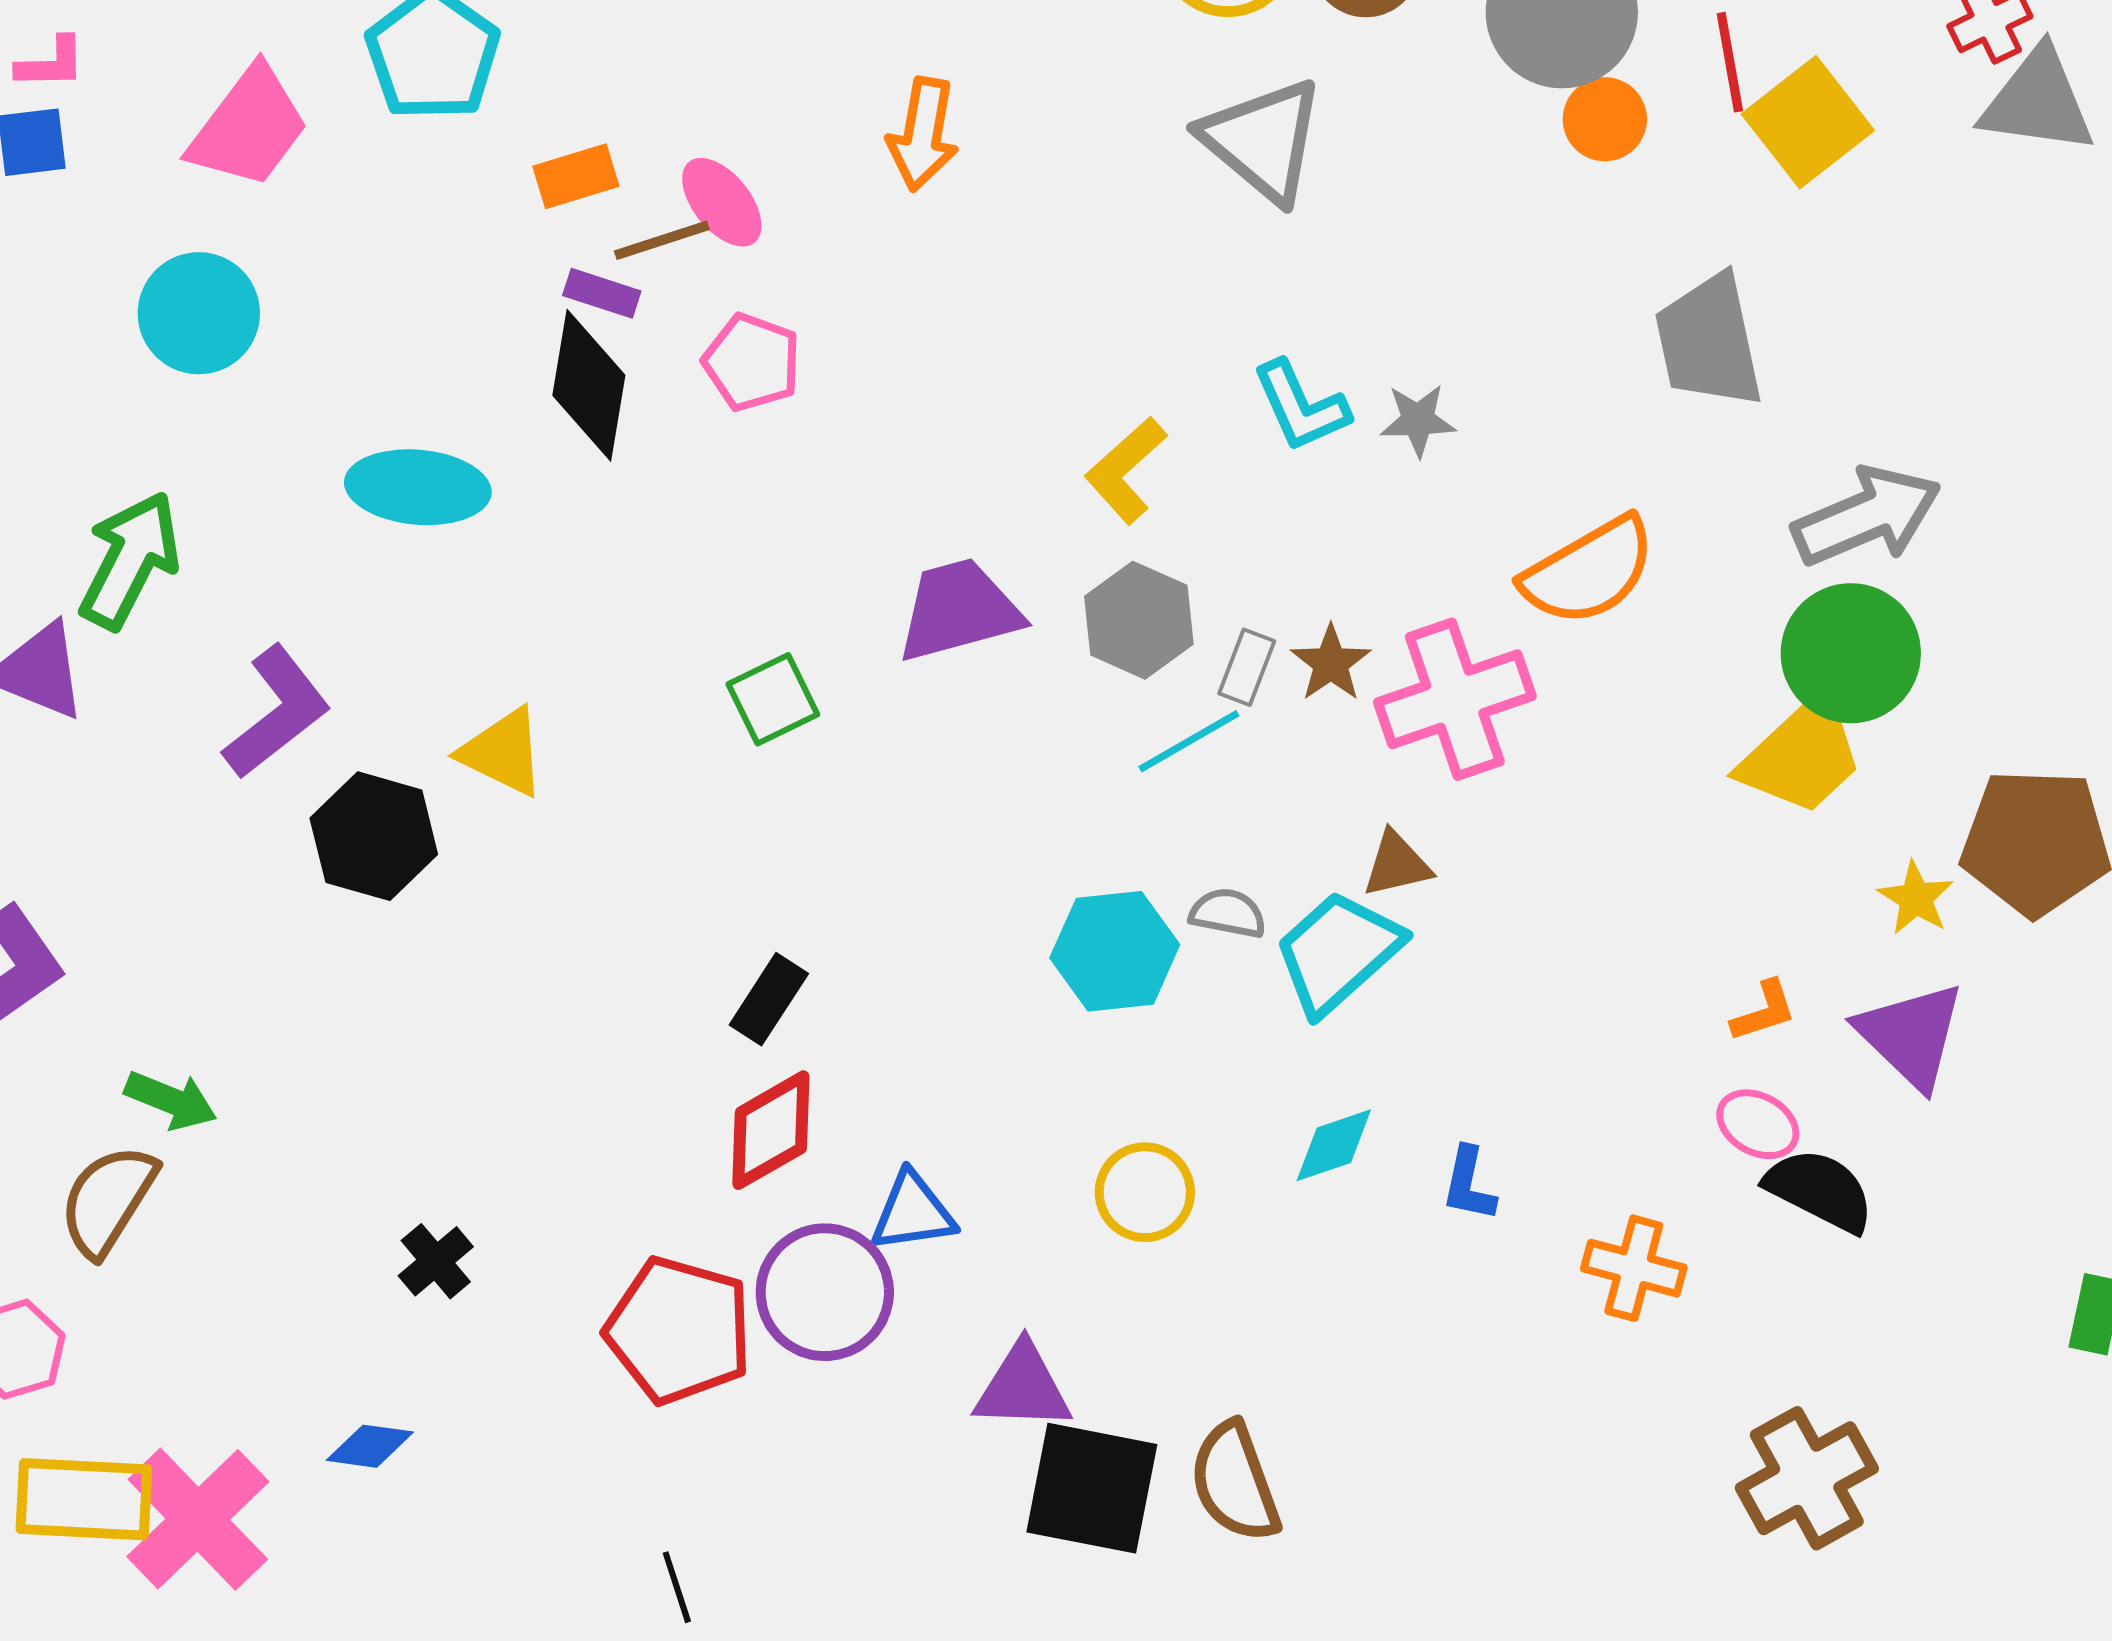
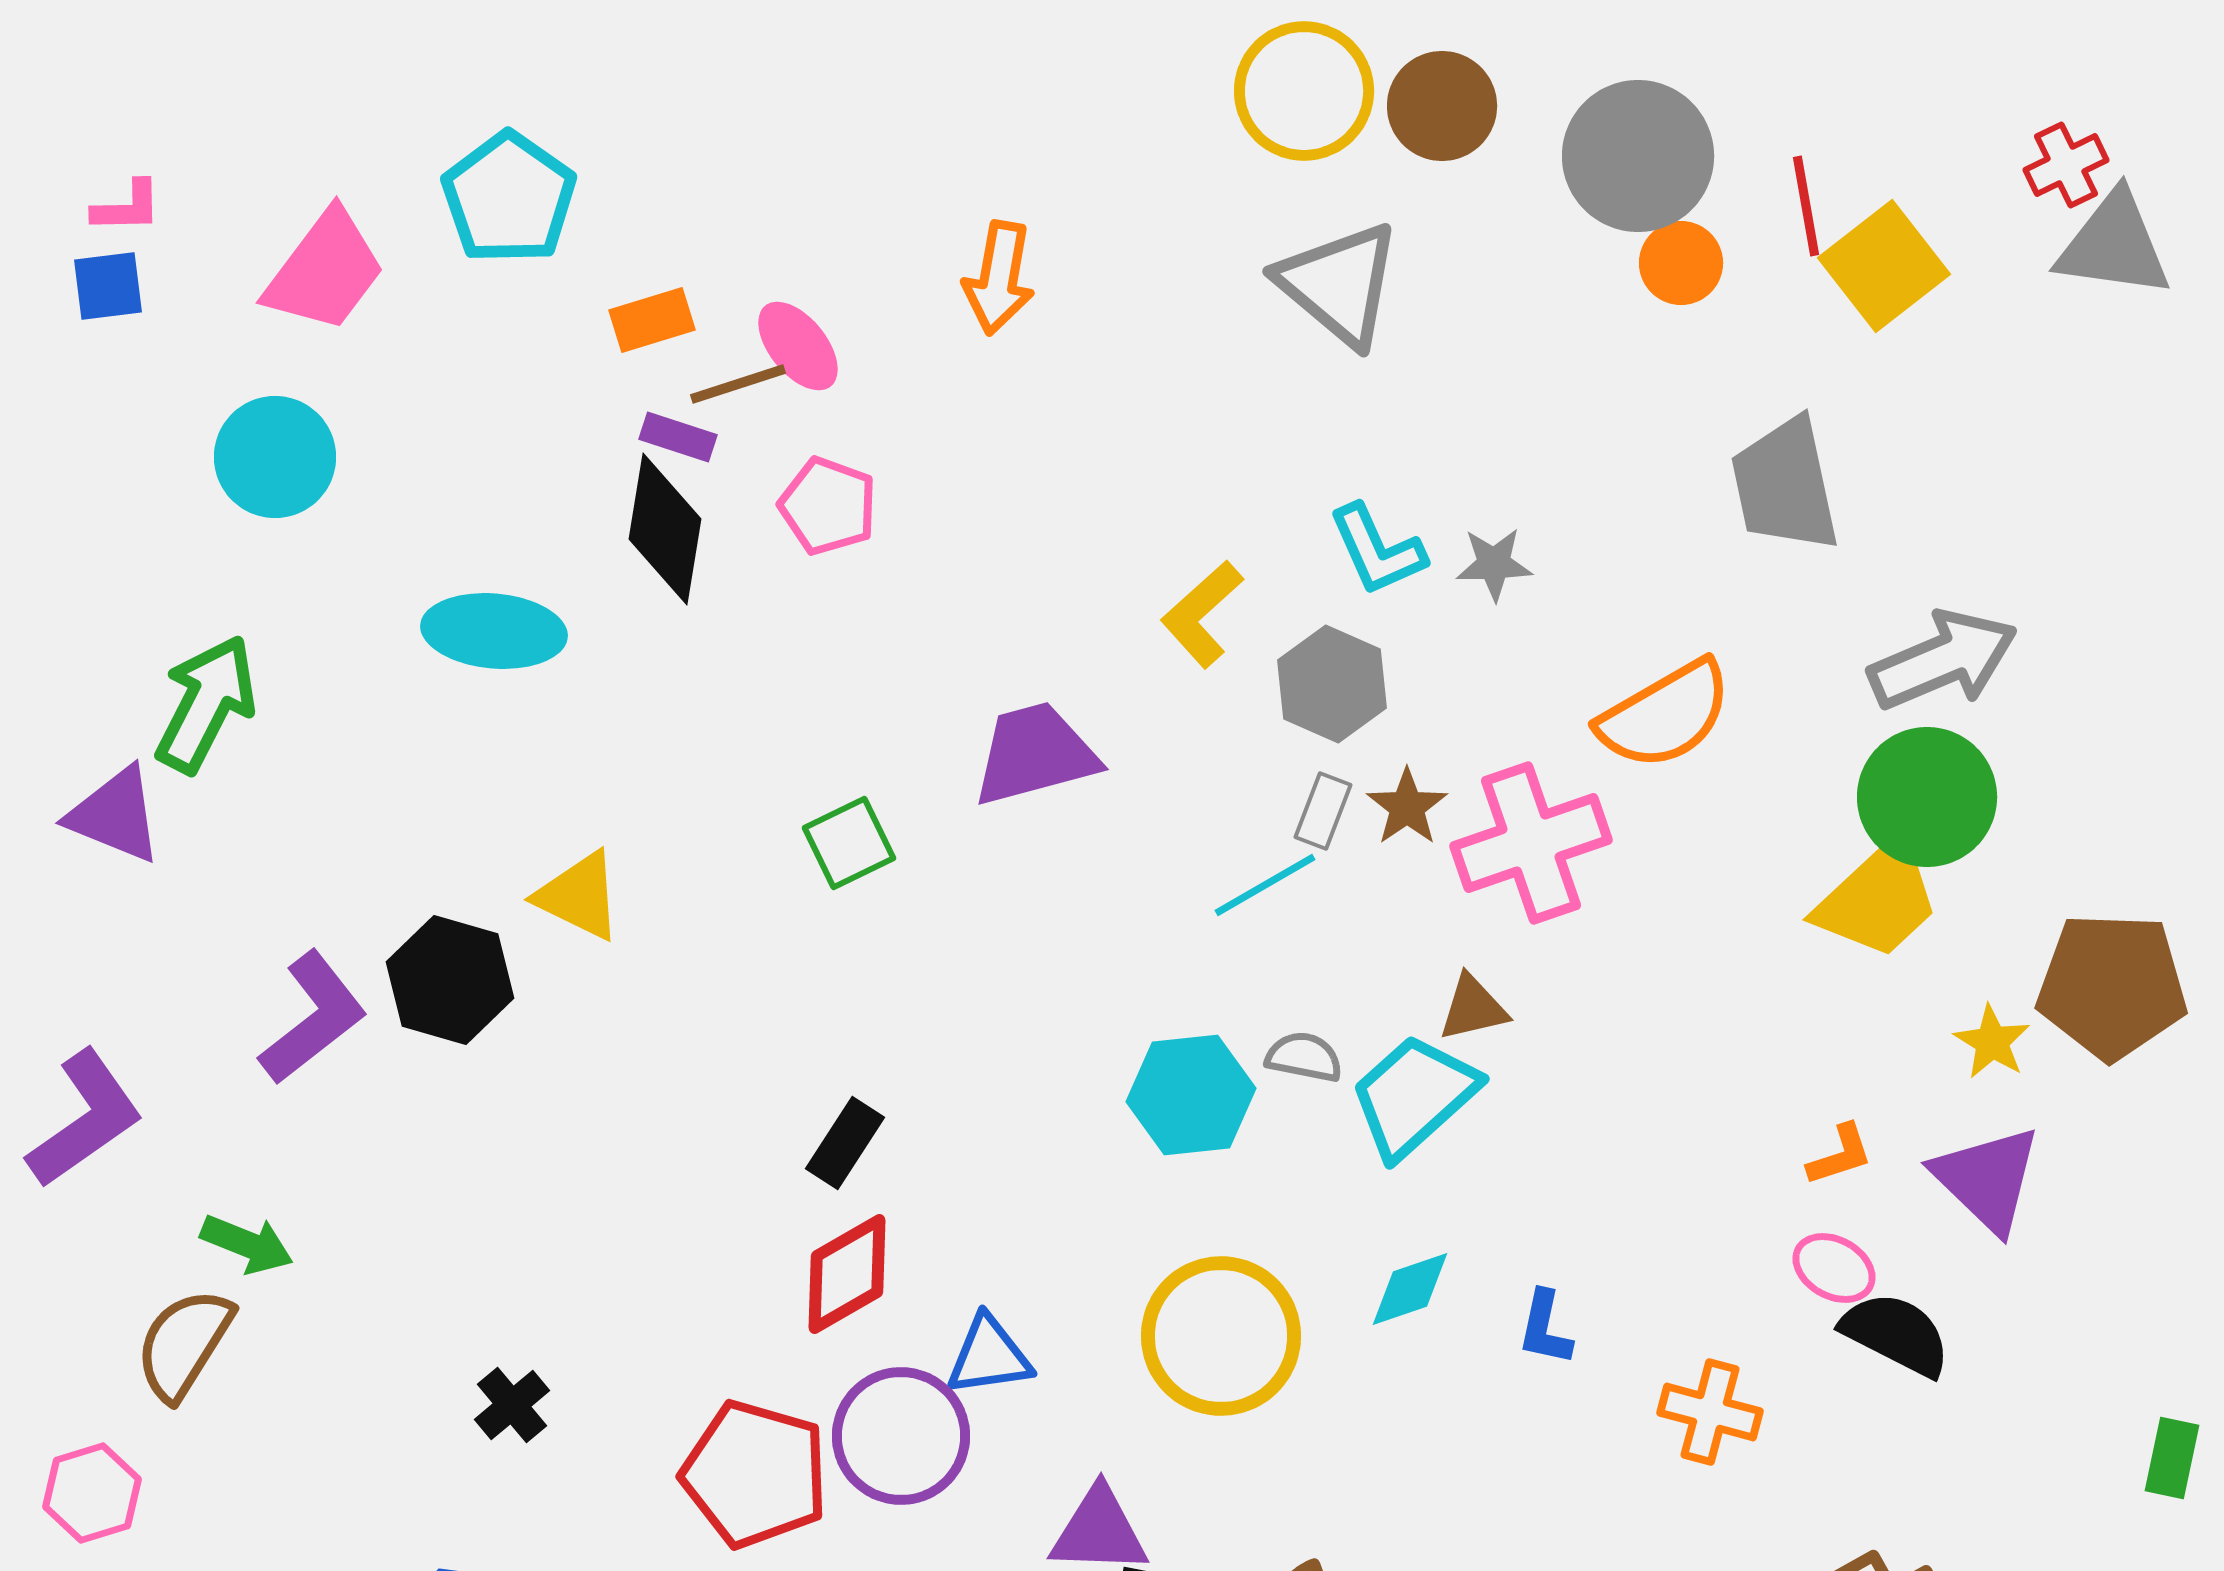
gray hexagon: (1139, 620) -> (1332, 684), moved
purple L-shape: (277, 712) -> (313, 1018), moved
yellow circle: (1145, 1192) -> (1221, 1336), size x1.6

